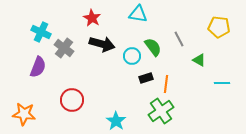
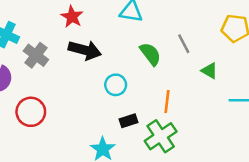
cyan circle: (132, 56) -> (116, 85), moved
black rectangle: (146, 78) -> (128, 121), moved
red circle: (72, 100) -> (31, 112), moved

